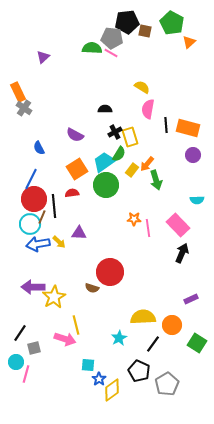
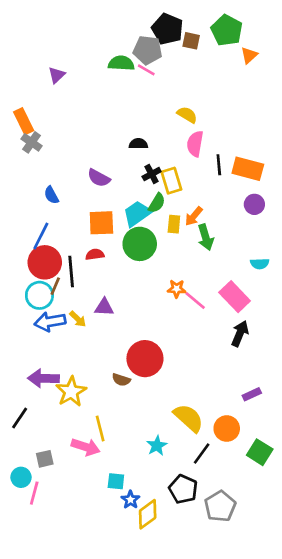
black pentagon: (127, 22) -> (167, 29), turned 30
orange square: (77, 169) -> (101, 223), turned 30
yellow rectangle: (132, 170) -> (174, 224), turned -32
pink line: (148, 228) -> (195, 301), turned -42
yellow semicircle: (143, 317) -> (188, 418), turned 45
black line: (20, 333) -> (20, 418), moved

